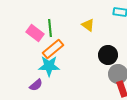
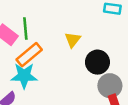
yellow triangle: (88, 25) -> (73, 40), moved, turned 32

